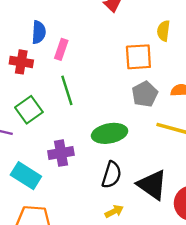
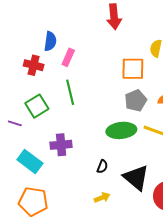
green ellipse: (110, 133) -> (121, 130), moved
black semicircle: (112, 175) -> (102, 167), size x0.6

